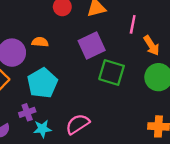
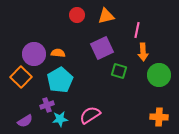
orange semicircle: (40, 42) -> (58, 53), moved
orange arrow: (151, 46) -> (143, 52), moved, turned 30
green square: (112, 72) -> (119, 71), size x0.7

